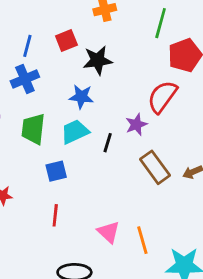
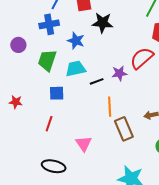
blue star: (81, 97) -> (76, 41), moved
black line: (108, 143) -> (97, 81), turned 40
brown rectangle: (155, 167) -> (124, 129), moved
orange line: (142, 240) -> (110, 107), moved

